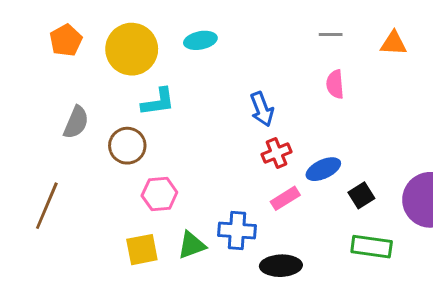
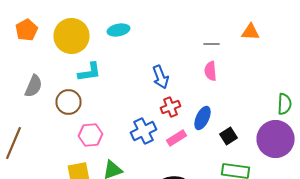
gray line: (331, 35) -> (212, 44), moved
pink semicircle: (335, 84) -> (210, 71), moved
blue ellipse: (323, 169) -> (202, 118), turned -40
blue cross: (237, 231) -> (144, 131), moved, turned -30

